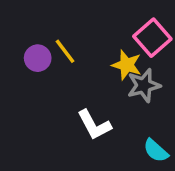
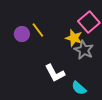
gray star: (144, 86) -> (84, 50), turned -30
cyan semicircle: (156, 151) -> (79, 88), moved

